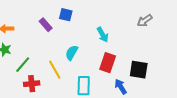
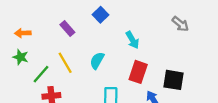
blue square: (66, 15) -> (100, 15), moved, turned 32
gray arrow: (145, 21) -> (180, 24), turned -105
yellow line: (55, 70) -> (65, 63), moved

